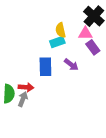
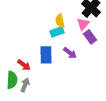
pink triangle: (85, 33) -> (83, 24), turned -48
red arrow: (26, 87) -> (24, 65), moved, turned 32

